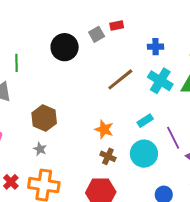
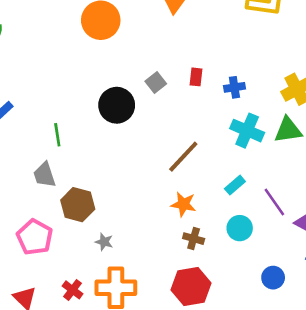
red rectangle: (117, 25) -> (196, 77), moved, turned -64
brown line: (120, 79) -> (183, 157), moved
brown hexagon: (44, 118) -> (78, 205), moved
cyan circle: (144, 154) -> (240, 228), size x0.7

